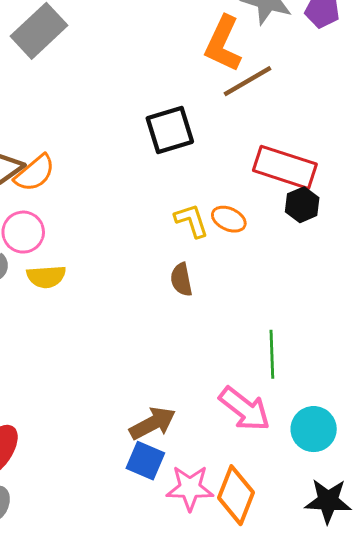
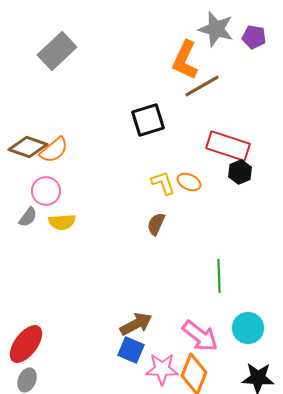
brown semicircle: (181, 280) -> (156, 224), turned 35
pink arrow: (245, 409) -> (200, 336), moved

